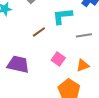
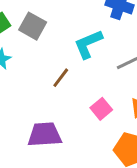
pink square: (58, 59) -> (101, 109), turned 32

